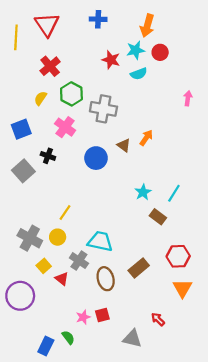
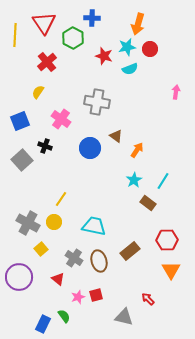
green hexagon: (71, 94) -> (73, 38), moved
orange arrow: (146, 138) -> (137, 150), moved
gray cross: (79, 261) -> (74, 258), moved
red triangle: (62, 279) -> (58, 279), moved

